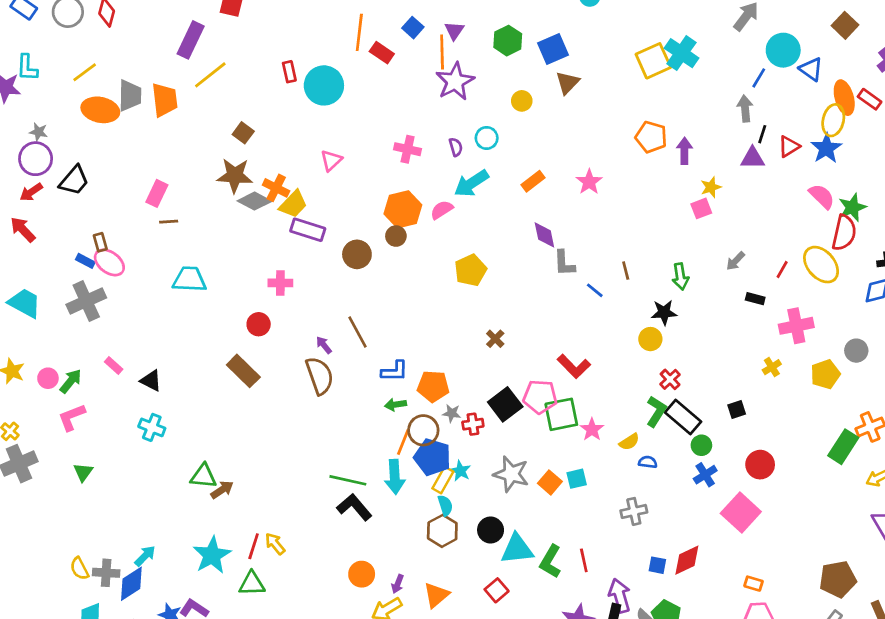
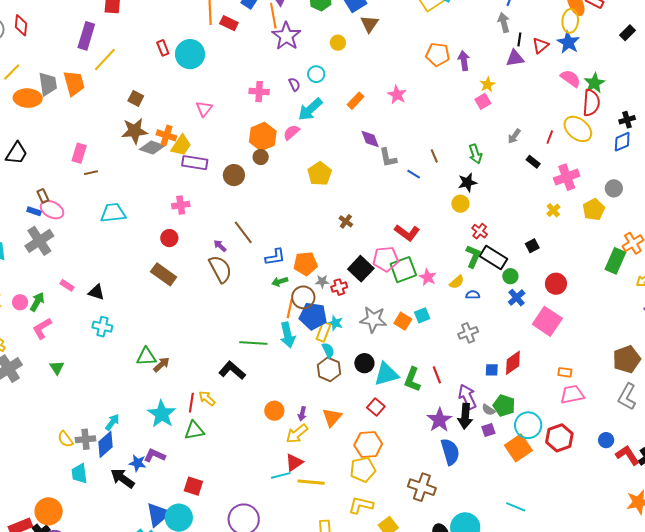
black rectangle: (755, 299) -> (533, 162), turned 32
black L-shape: (354, 507) -> (232, 370), moved

